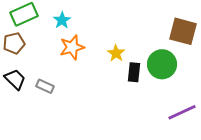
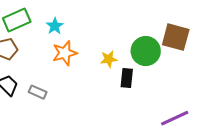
yellow star: (116, 53) -> (109, 59), turned 30
green circle: (162, 64) -> (146, 51), moved

